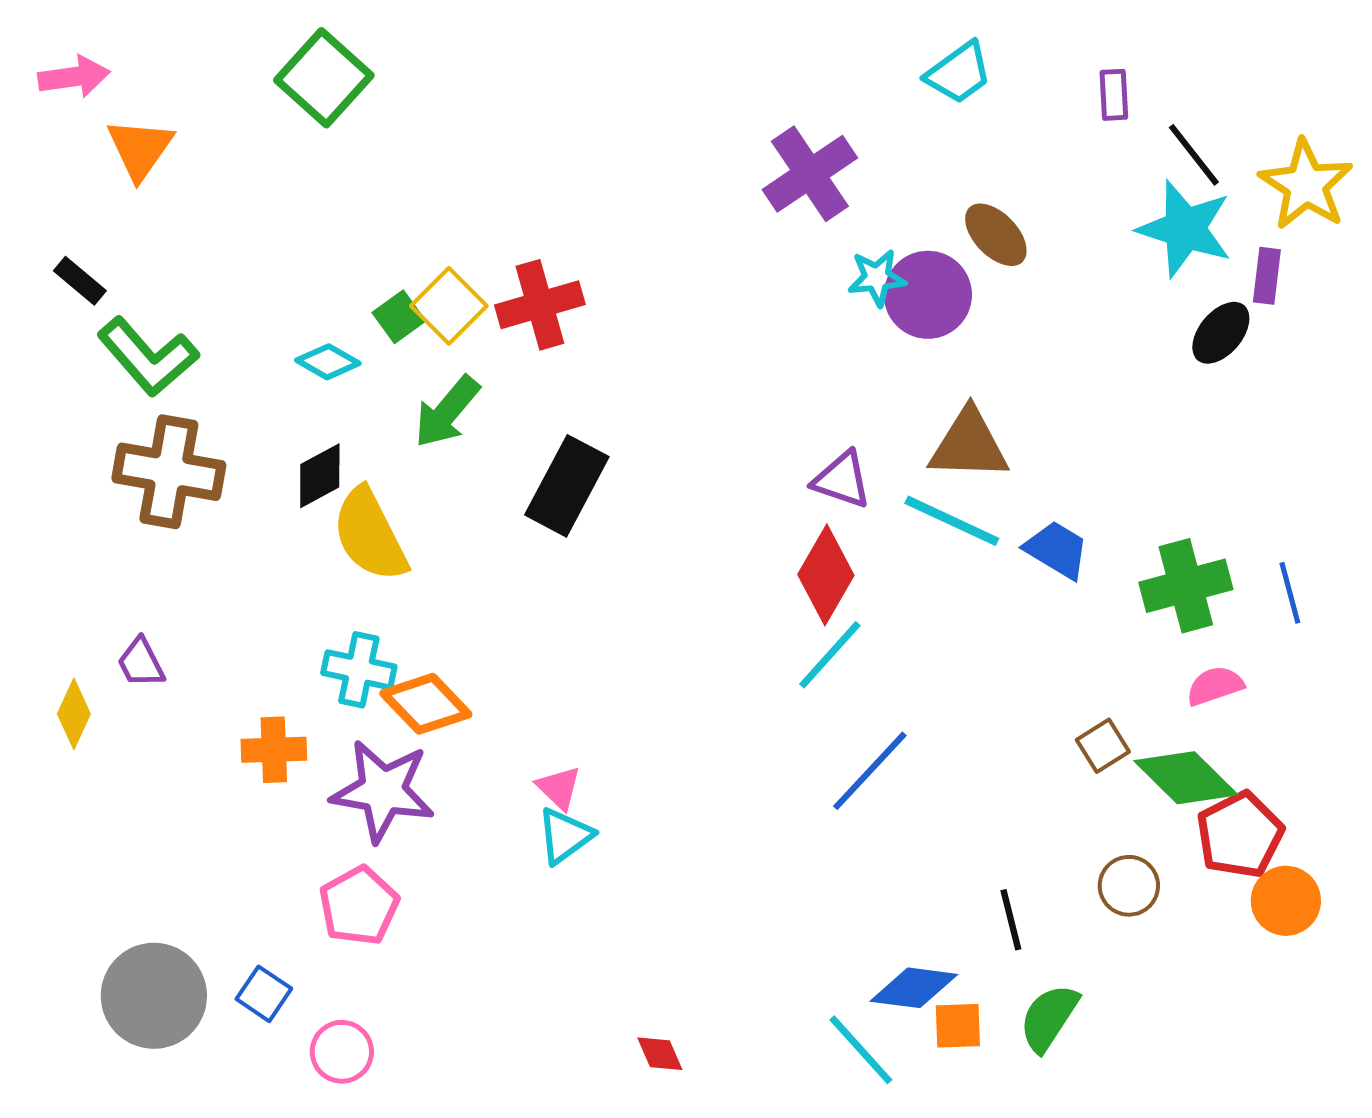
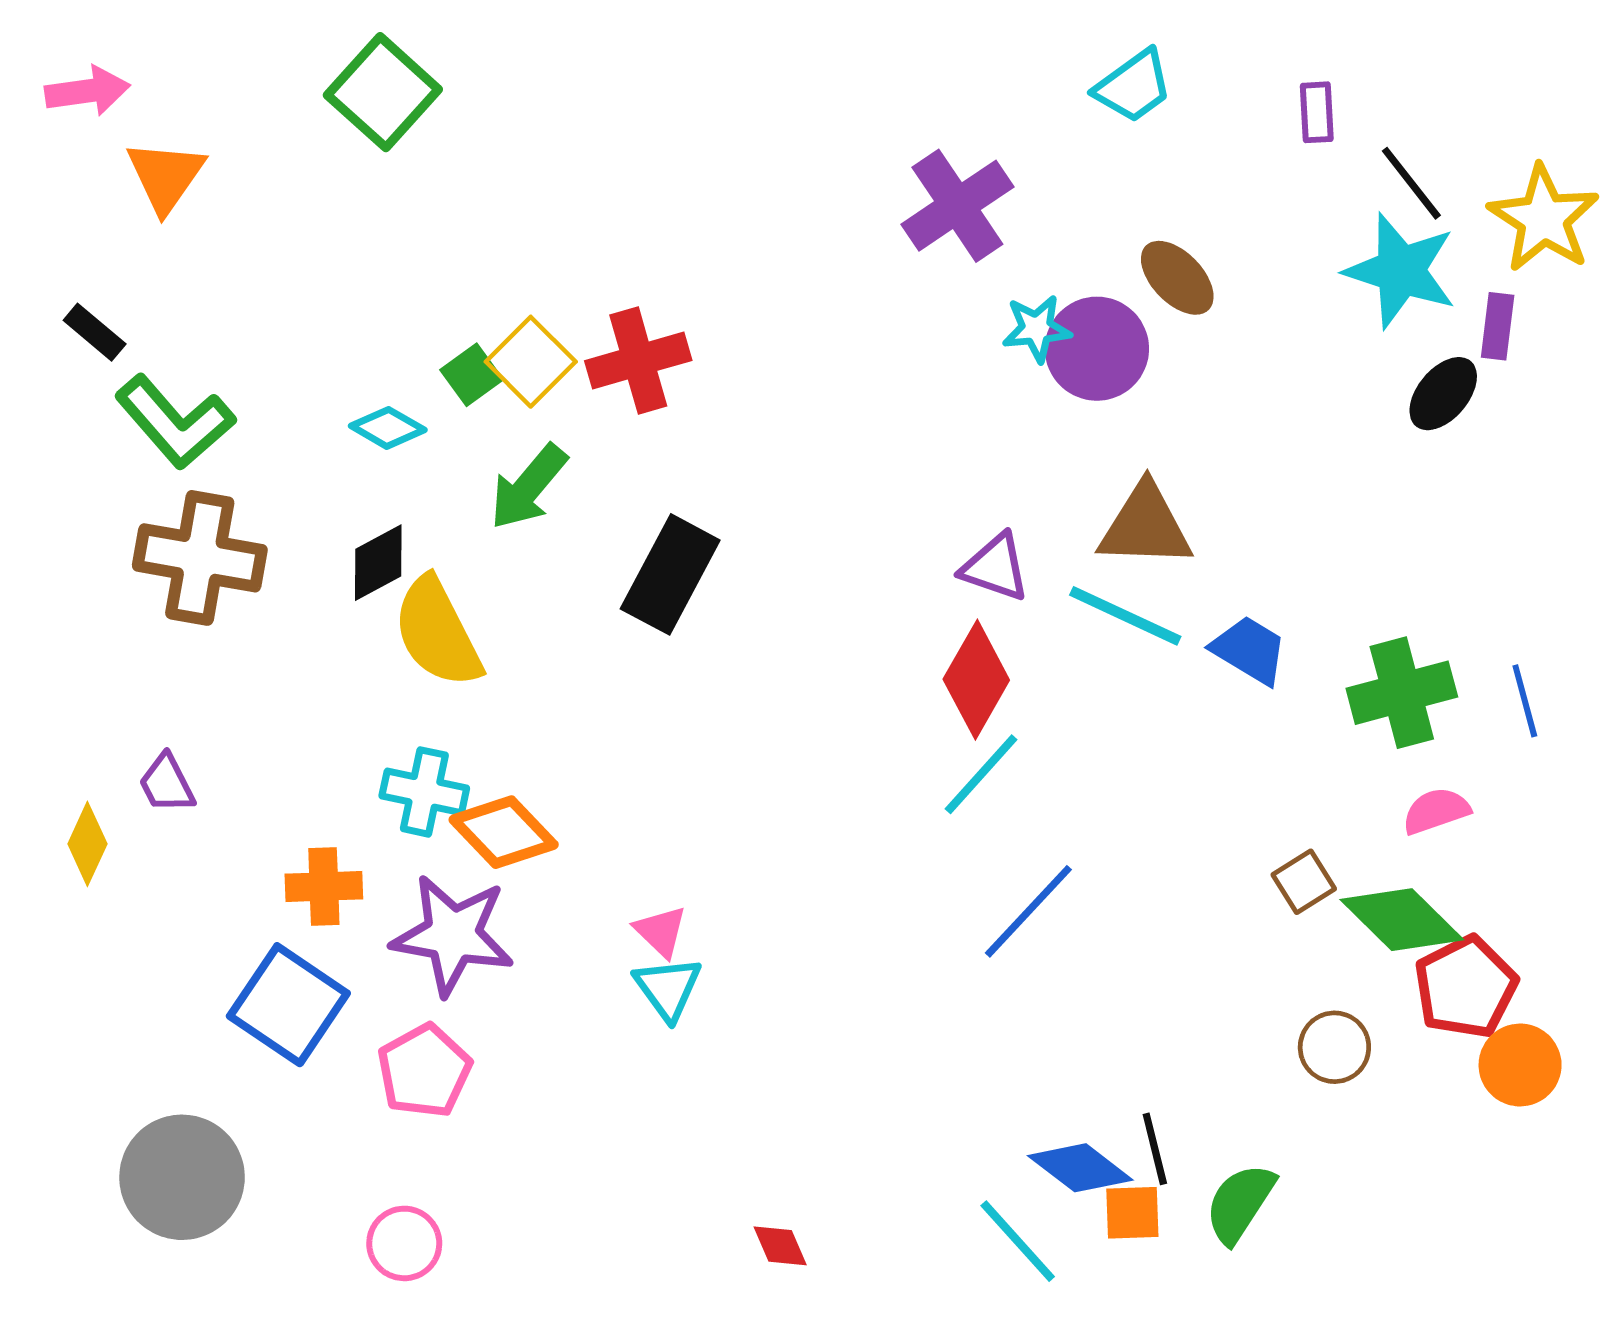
cyan triangle: (565, 836) -> (668, 988), turned -30
black line: (1011, 920) -> (1155, 1149), moved
blue diamond: (914, 988) -> (1080, 1168), turned 30
blue square: (264, 994) -> (288, 1005), moved, size x1.8

